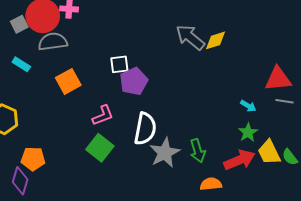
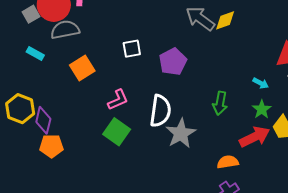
purple pentagon: (134, 81) -> (173, 62), moved
green arrow: (198, 151) -> (220, 103), moved, turned 30
purple diamond: (20, 181) -> (43, 120), moved

